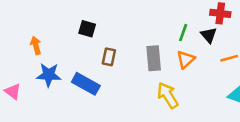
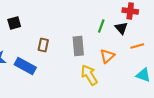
black square: (87, 29) -> (14, 23), moved, turned -32
orange triangle: (186, 59) -> (107, 56), moved

